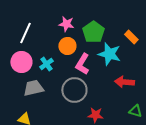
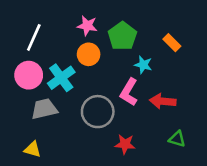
cyan star: (109, 54) -> (143, 65), size x0.6
cyan cross: (46, 64) -> (61, 78), size x1.5
pink L-shape: (82, 64) -> (129, 92), moved

